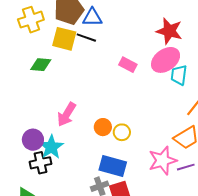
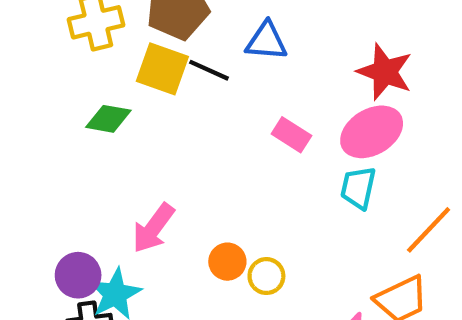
blue triangle: (92, 17) -> (266, 41), moved
cyan trapezoid: (179, 75) -> (358, 188), moved

